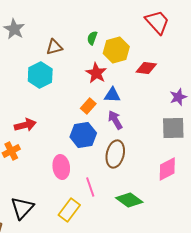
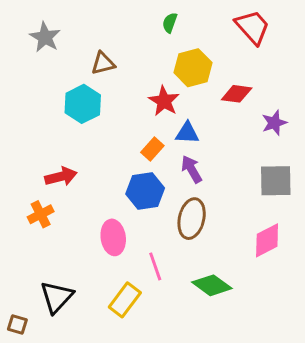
green semicircle: (92, 38) -> (170, 23), moved
purple star: (178, 97) -> (274, 123), moved

